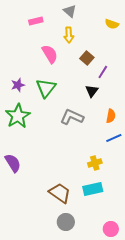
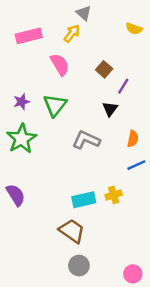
pink rectangle: (36, 21) -> (29, 36), moved, size x1.5
yellow arrow: (69, 35) -> (72, 33), moved, turned -140
cyan rectangle: (93, 189) -> (84, 200), moved

